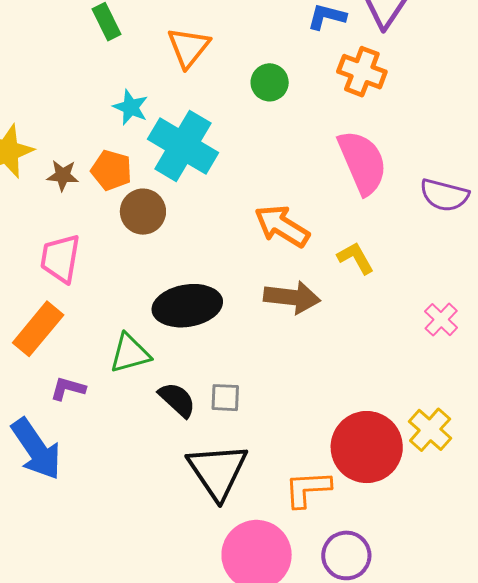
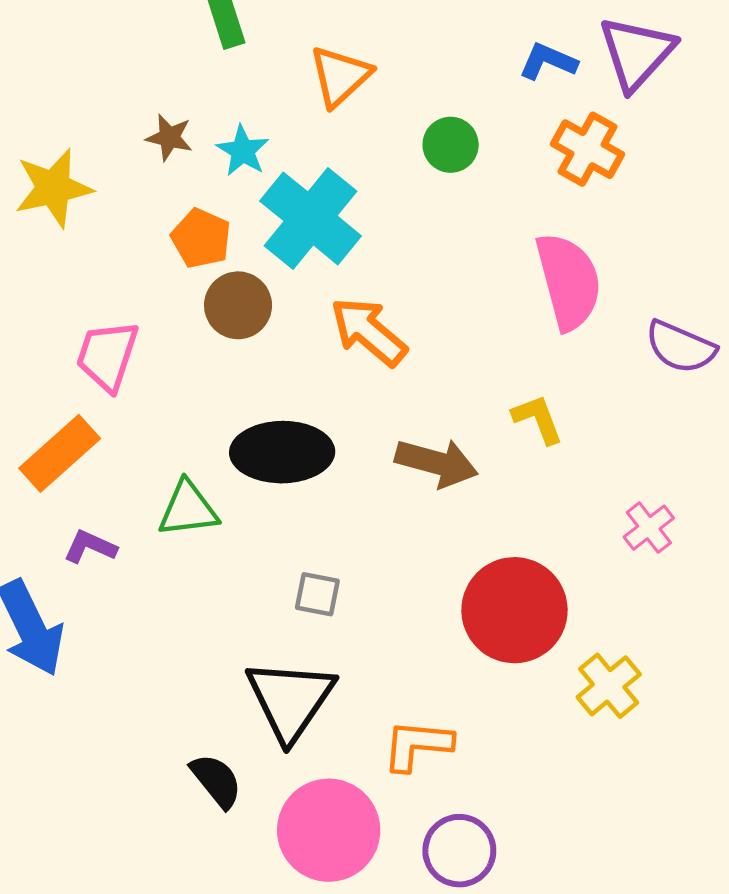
brown star: (63, 175) -> (169, 137), moved
orange arrow: (282, 226) -> (369, 332), moved
black semicircle: (177, 400) -> (216, 781), moved
red circle: (367, 447) -> (514, 610), moved

